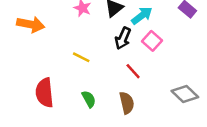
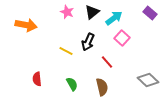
black arrow: (123, 38) -> (88, 42), moved
red semicircle: (45, 93) -> (37, 79), size x0.6

